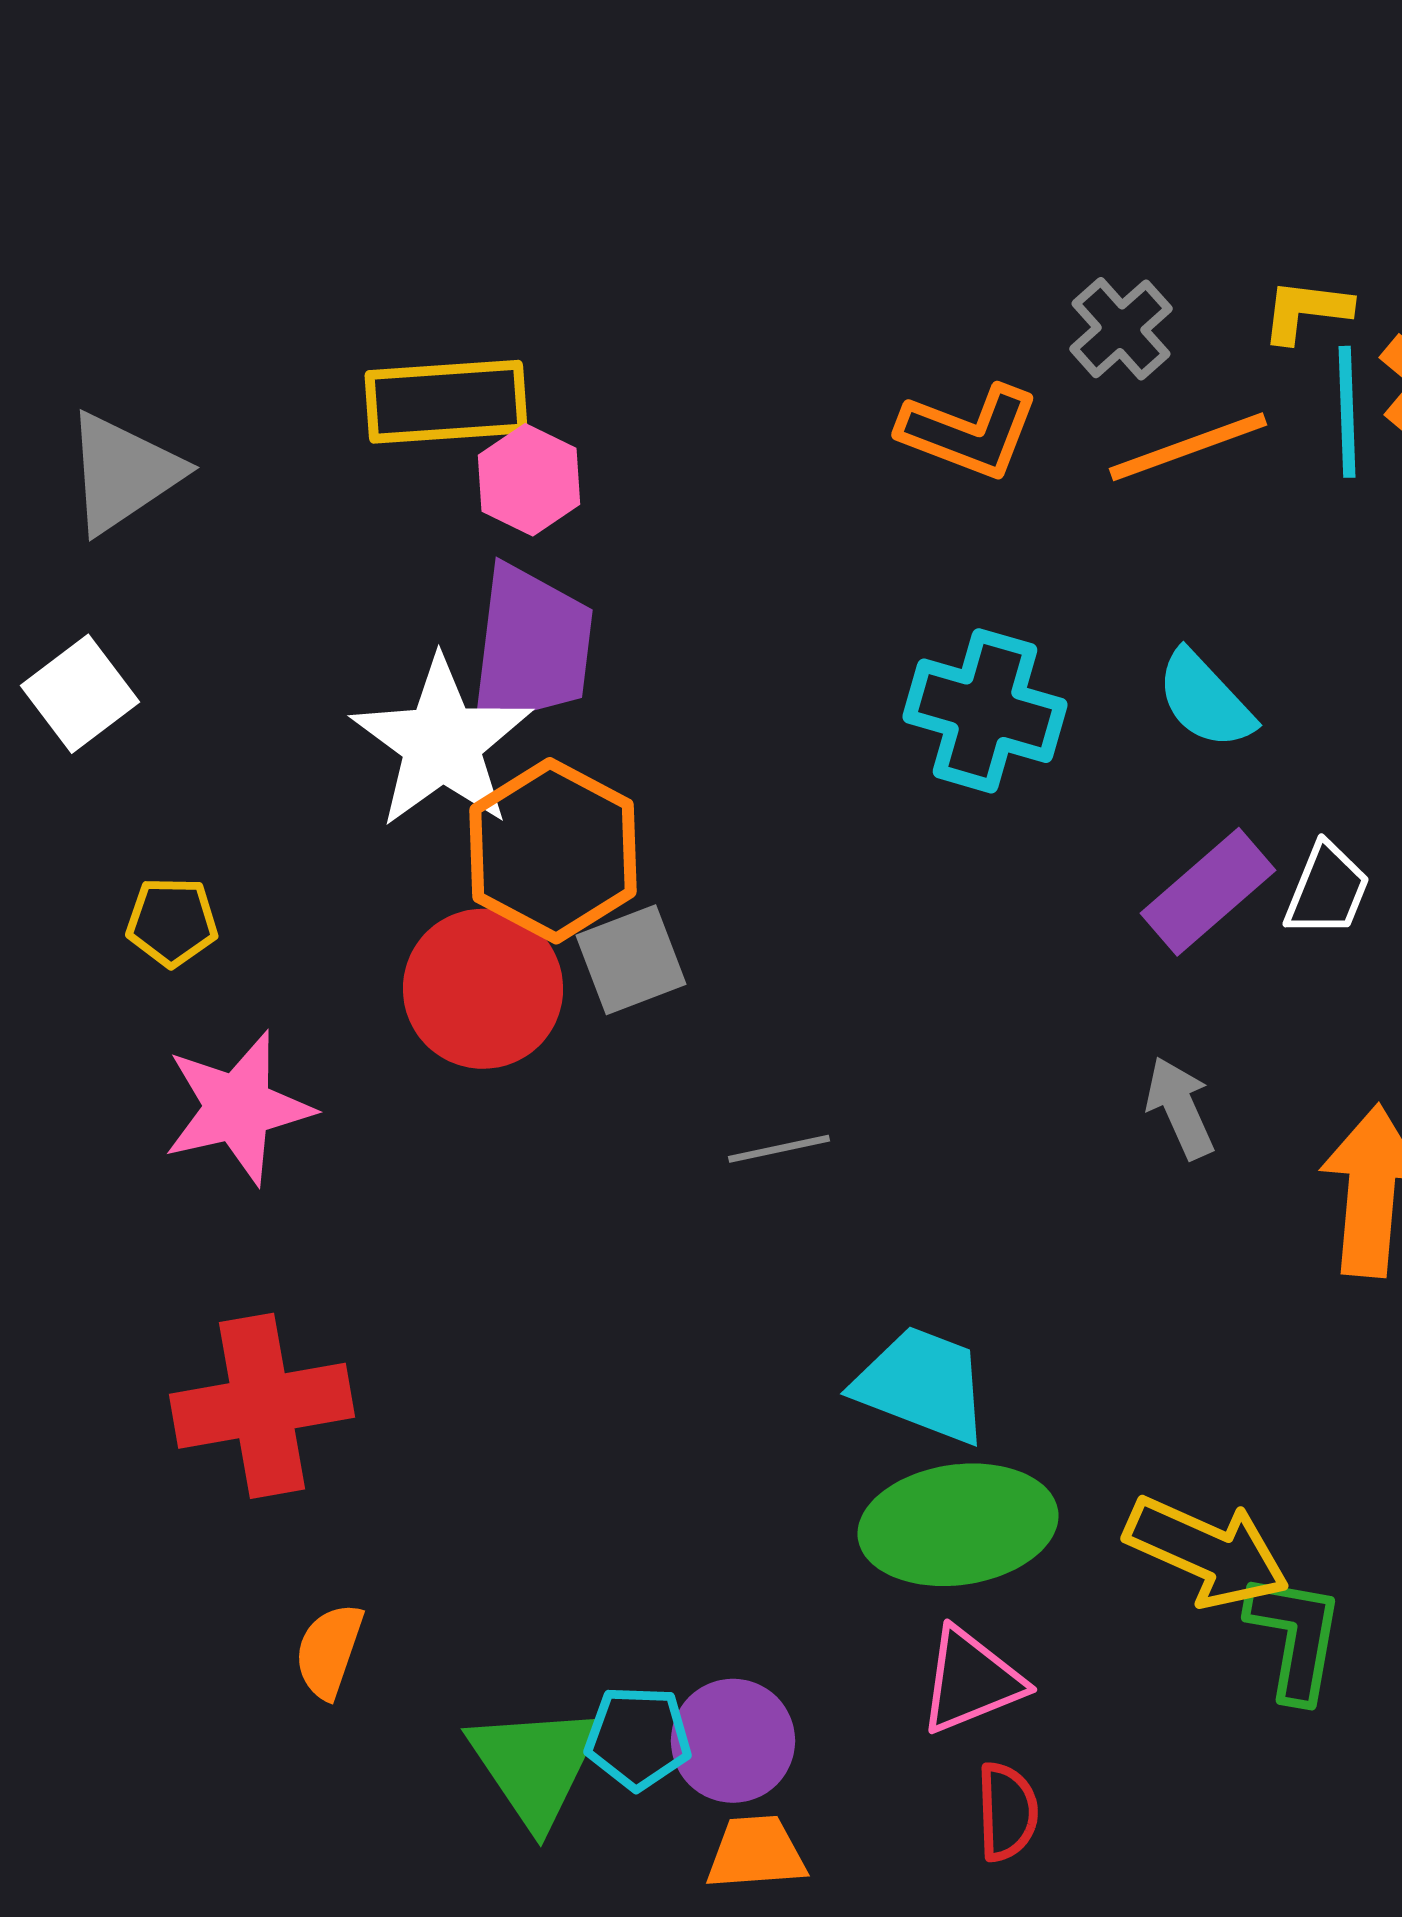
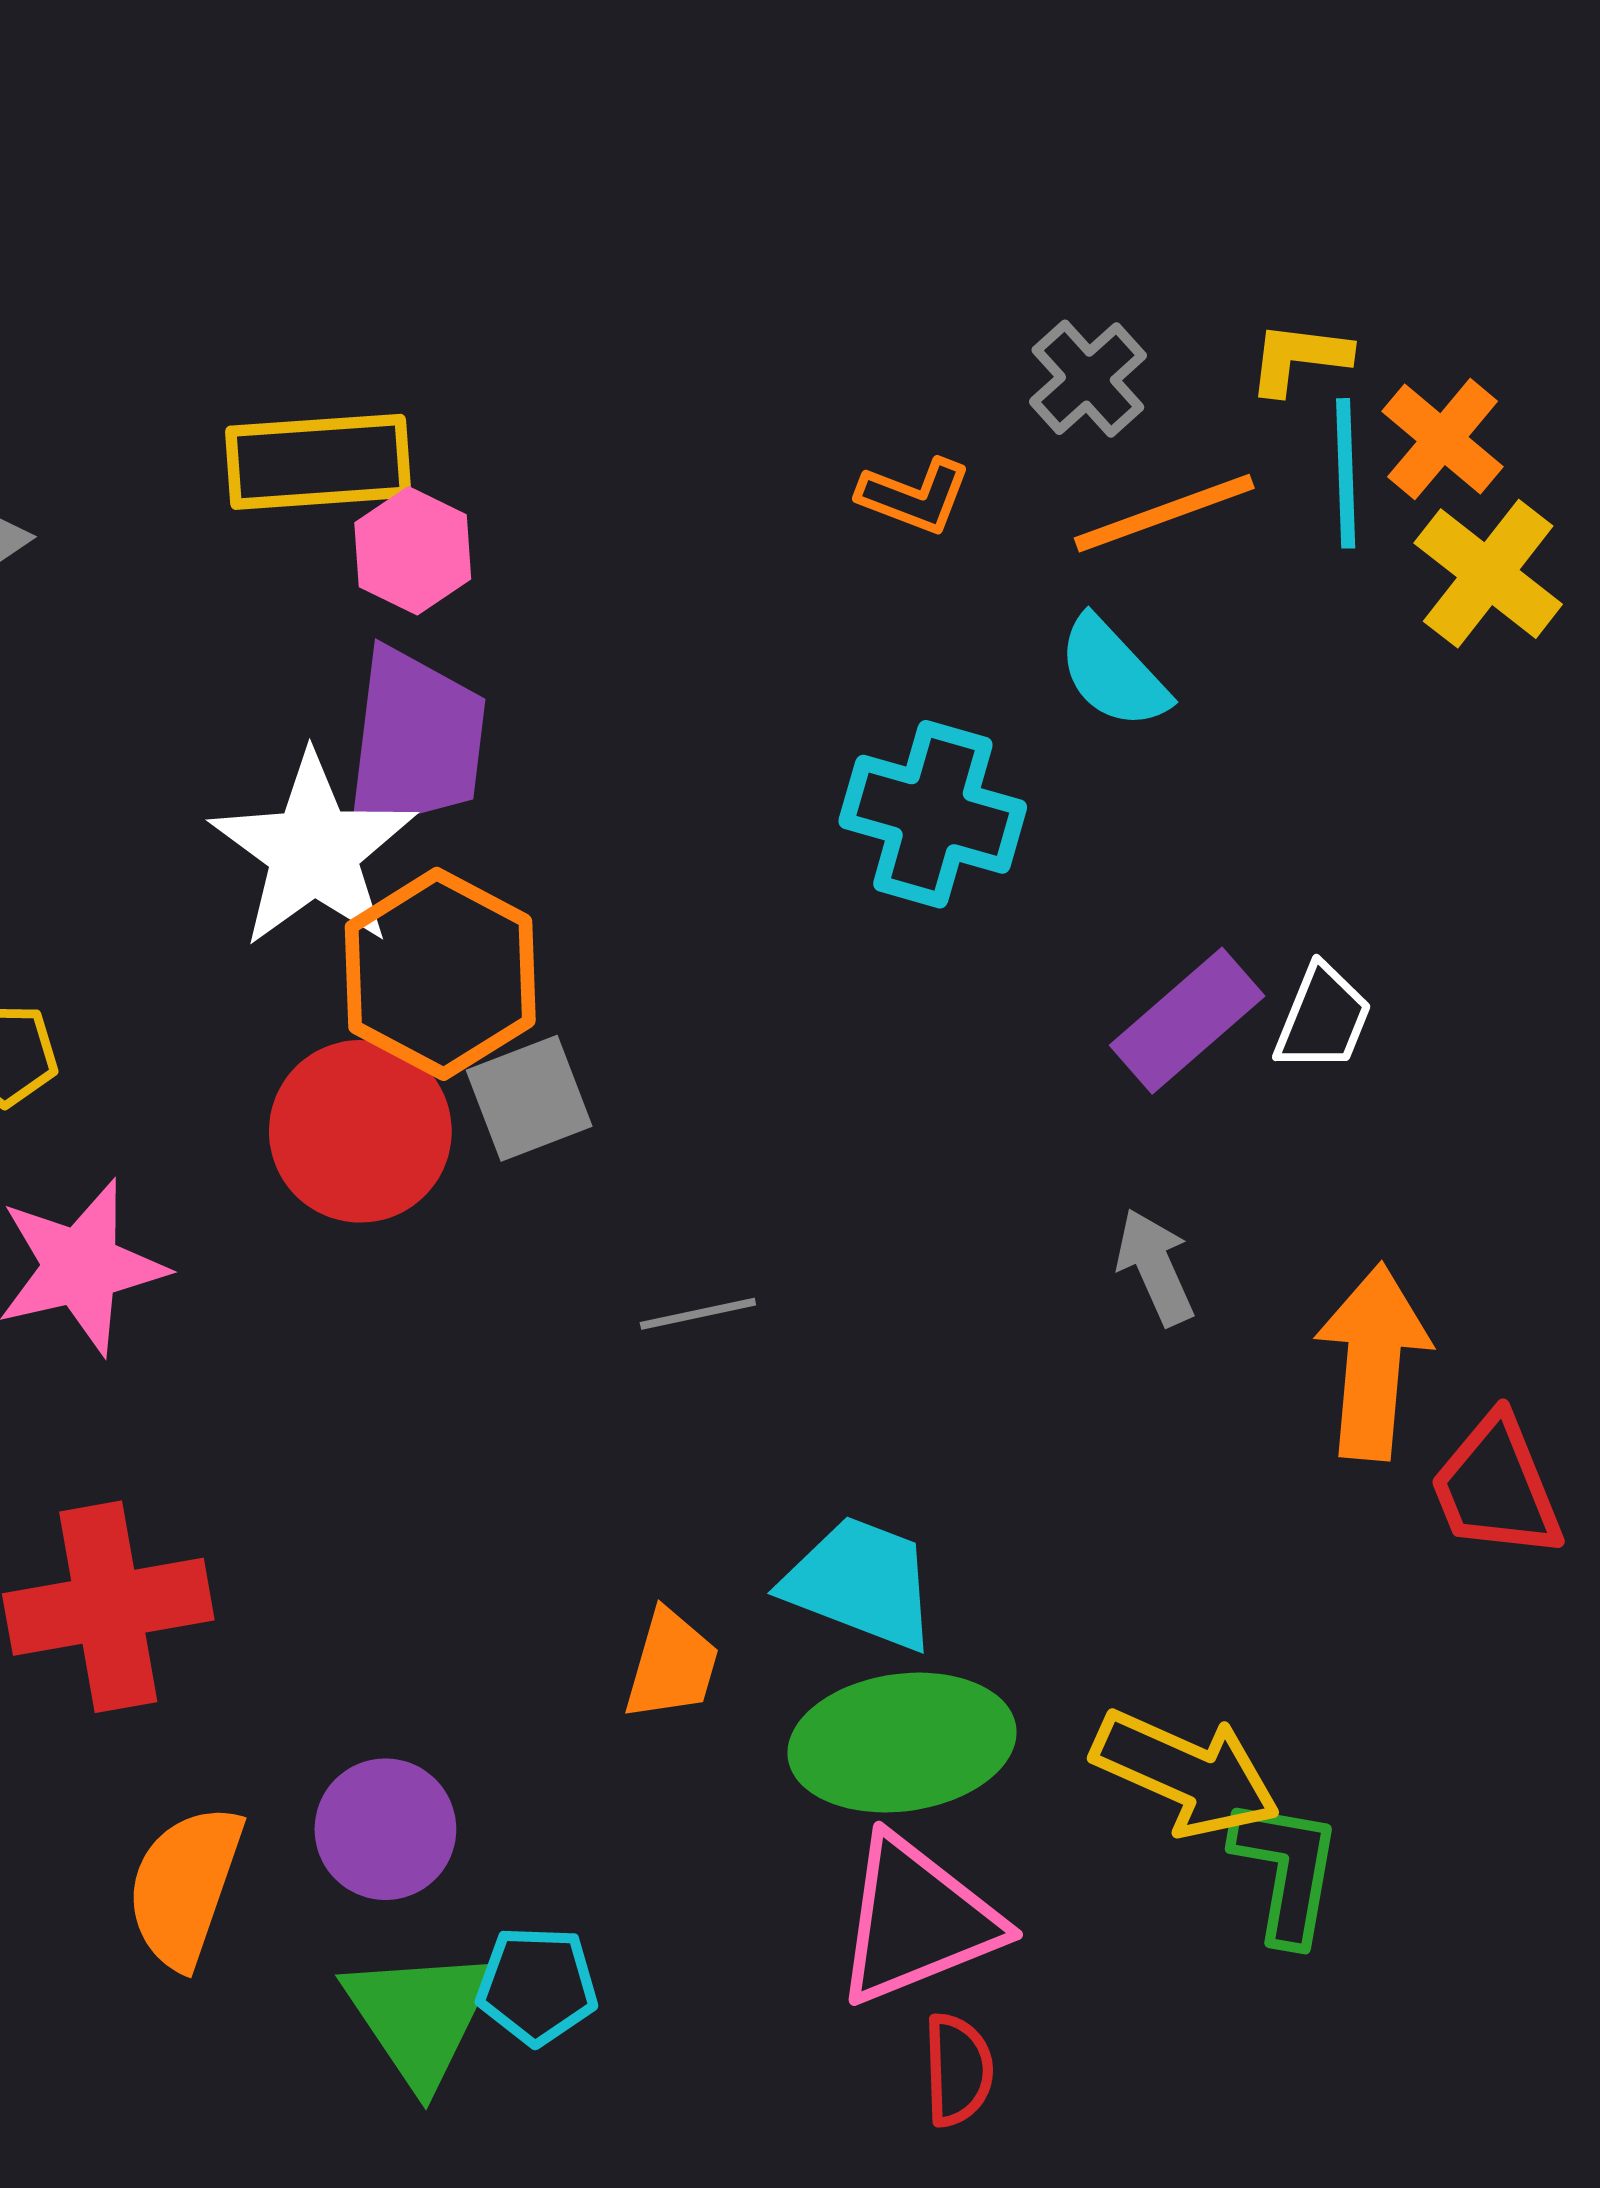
orange L-shape: (969, 432) -> (915, 496), size x0.7
cyan semicircle: (1205, 700) -> (1113, 673), moved
orange semicircle: (329, 1651) -> (185, 1886), size x1.5
pink triangle: (971, 1681) -> (917, 1920), size x1.4
purple circle: (733, 1741) -> (385, 1829), moved
orange trapezoid: (756, 1853) -> (672, 1665), moved, turned 110

